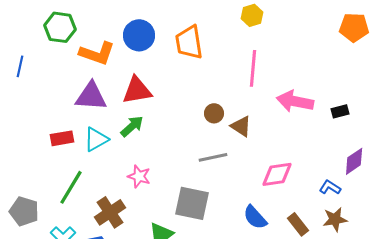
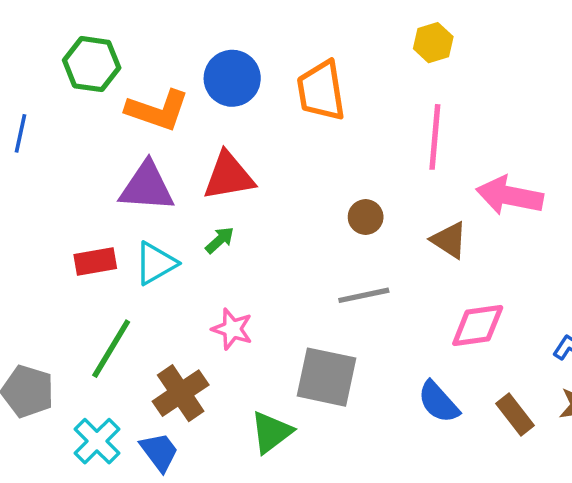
green arrow: (132, 126) -> (220, 240), size x0.7
brown triangle: (241, 126) -> (449, 240), moved

